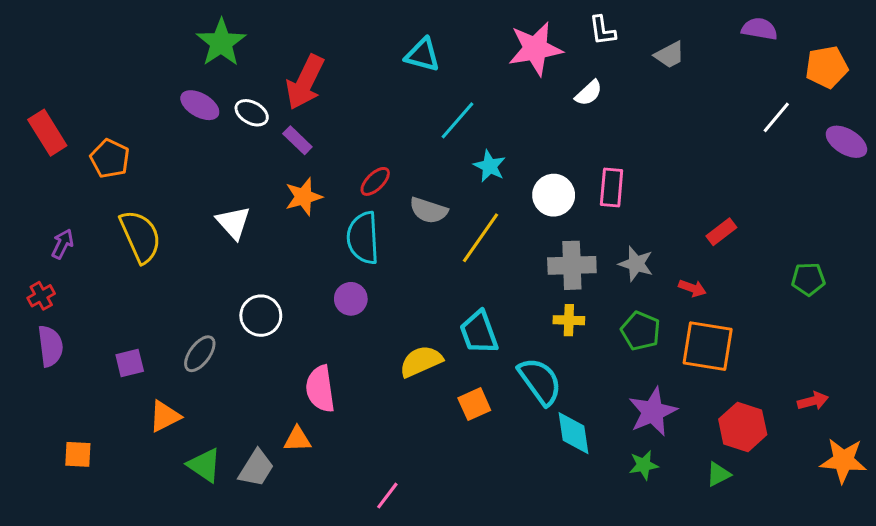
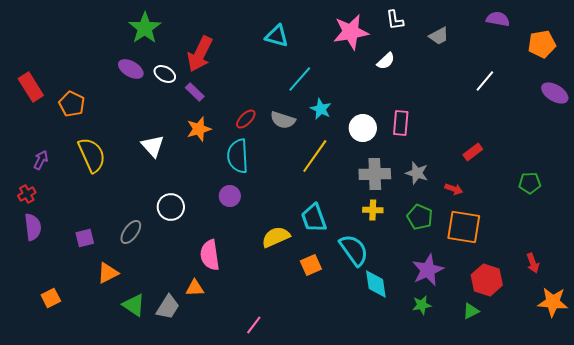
white line: (776, 117) -> (485, 81), moved
gray semicircle: (429, 210) -> (283, 120), moved
red arrow: (813, 401) -> (533, 263), turned 84
orange square: (78, 454) -> (51, 298), turned -30

